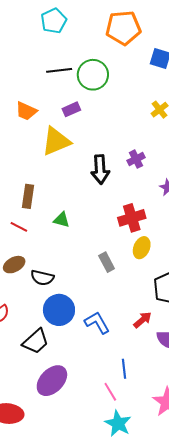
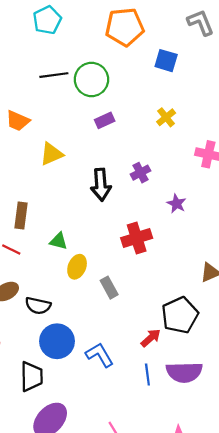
purple rectangle: (71, 109) -> (105, 120), moved
yellow triangle: (56, 141) -> (51, 154), size x0.7
yellow ellipse: (142, 248) -> (77, 267), moved
red arrow: (142, 320) -> (151, 338), moved
black trapezoid: (36, 341) -> (32, 376), turned -48
blue line: (124, 369) -> (147, 374), moved

